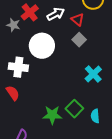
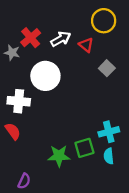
gray square: (79, 40) -> (107, 68), moved
cyan cross: (93, 74) -> (109, 132), moved, turned 30
green square: (74, 109) -> (84, 148), turned 30

